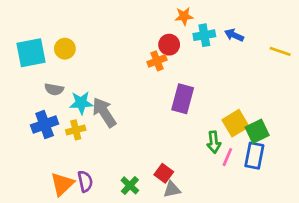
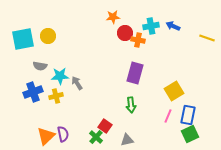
orange star: (184, 16) -> (113, 17), moved
orange cross: (157, 61) -> (138, 40), moved, turned 32
gray arrow: (104, 112) -> (77, 83), size x0.6
green square: (257, 131) -> (190, 134), moved
green arrow: (214, 142) -> (131, 105), moved
red square: (164, 173) -> (105, 126), moved

